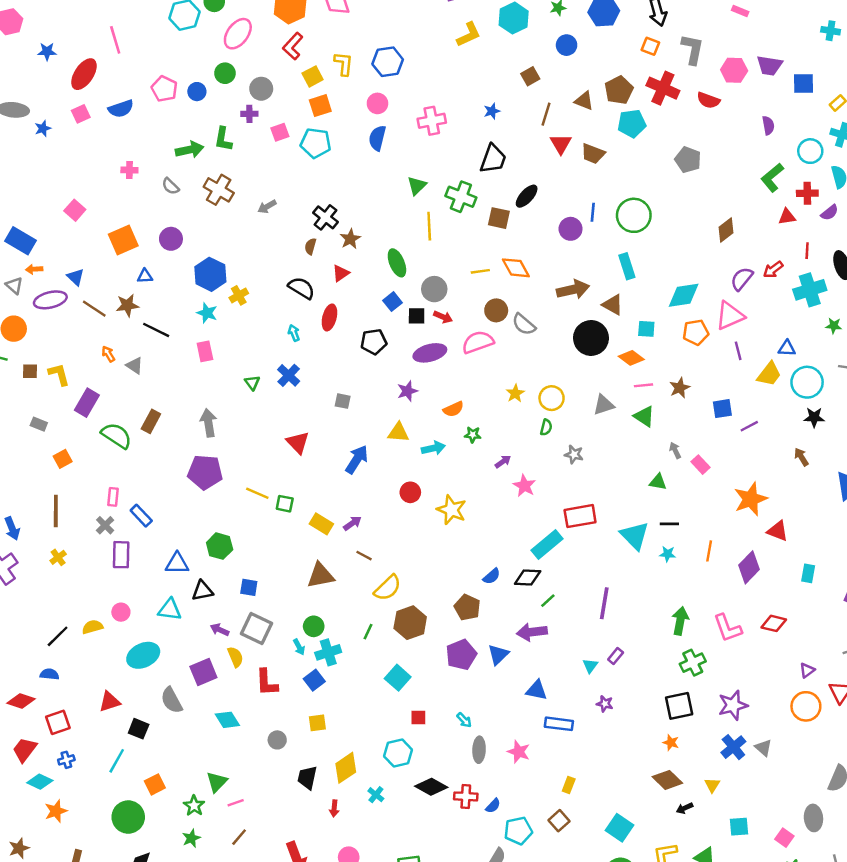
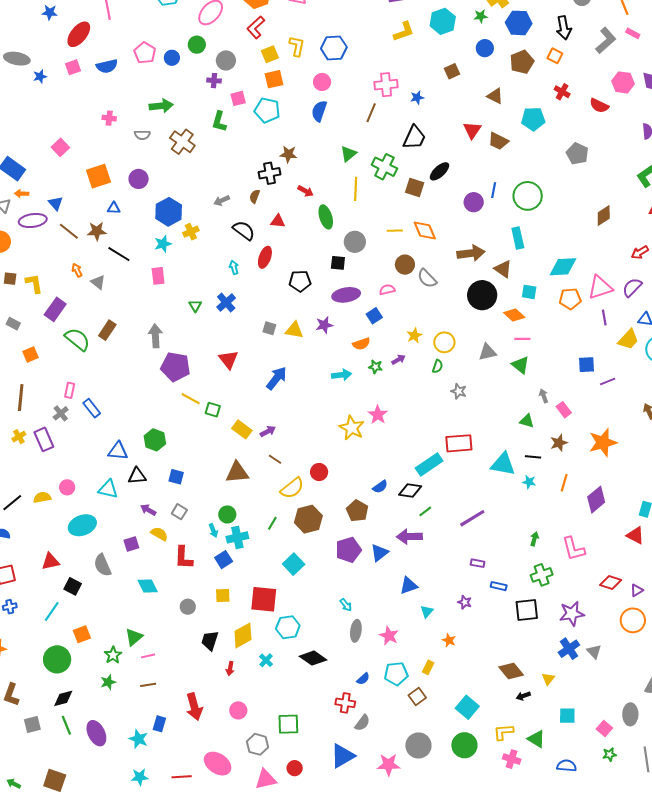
gray L-shape: (693, 49) -> (606, 41), moved, turned 32
red cross: (663, 88) -> (562, 92), size x0.6
brown pentagon: (619, 90) -> (522, 62), moved
brown line: (546, 114) -> (371, 113), moved
pink cross: (432, 121) -> (386, 85), moved
green L-shape: (223, 139) -> (219, 122), moved
gray semicircle: (170, 186) -> (142, 135), turned -49
gray arrow: (267, 207) -> (222, 201), moved
black cross: (325, 217) -> (269, 173), turned 35
brown star: (350, 239) -> (288, 154), moved, turned 30
red triangle: (341, 273) -> (278, 221), turned 35
purple semicircle: (742, 279) -> (632, 287), moved
blue square: (392, 302) -> (374, 316), moved
cyan star: (207, 313) -> (163, 244), turned 30
red arrow: (443, 317) -> (306, 191), moved
pink semicircle: (478, 342) -> (387, 290), size x0.6
brown star: (680, 388) -> (559, 443), moved
yellow triangle: (398, 433) -> (294, 330), moved
purple arrow: (503, 462) -> (398, 360), moved
purple pentagon: (205, 472) -> (176, 367), moved
pink star: (524, 486) -> (378, 415), moved
red circle: (410, 492) -> (319, 472), moved
red triangle: (778, 531) -> (635, 535), moved
cyan triangle: (635, 536) -> (503, 464), turned -40
purple rectangle: (121, 555) -> (44, 439), moved, turned -30
purple line: (604, 603) -> (472, 518), turned 44
green arrow: (680, 621) -> (534, 539), size x0.6
red diamond: (774, 623) -> (611, 582), moved
gray square: (256, 628) -> (179, 512), size x0.6
purple rectangle: (616, 656) -> (478, 563), turned 56
yellow semicircle: (235, 657) -> (159, 534), turned -42
cyan triangle: (590, 666) -> (427, 611), moved
purple square: (203, 672) -> (131, 544), size x0.7
blue triangle: (536, 690) -> (409, 586), turned -36
red square: (418, 718) -> (264, 599), moved, size x2.0
blue rectangle: (559, 724) -> (499, 586), moved, size x0.7
orange star: (671, 743) -> (449, 640), moved
red cross: (466, 796) -> (345, 703), moved
cyan pentagon: (518, 831) -> (396, 674), moved
brown line: (239, 837) -> (148, 685), turned 35

